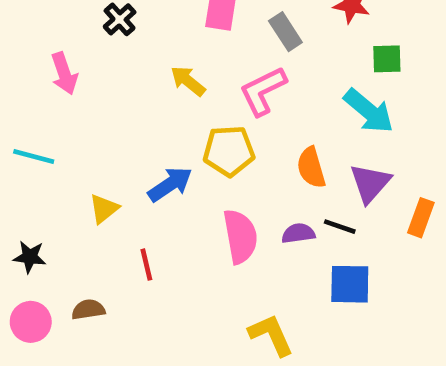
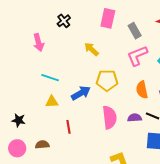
pink L-shape: (263, 91) -> (137, 56), moved
cyan line: (34, 157) -> (50, 78), moved
yellow triangle: (104, 209) -> (52, 102), turned 32

